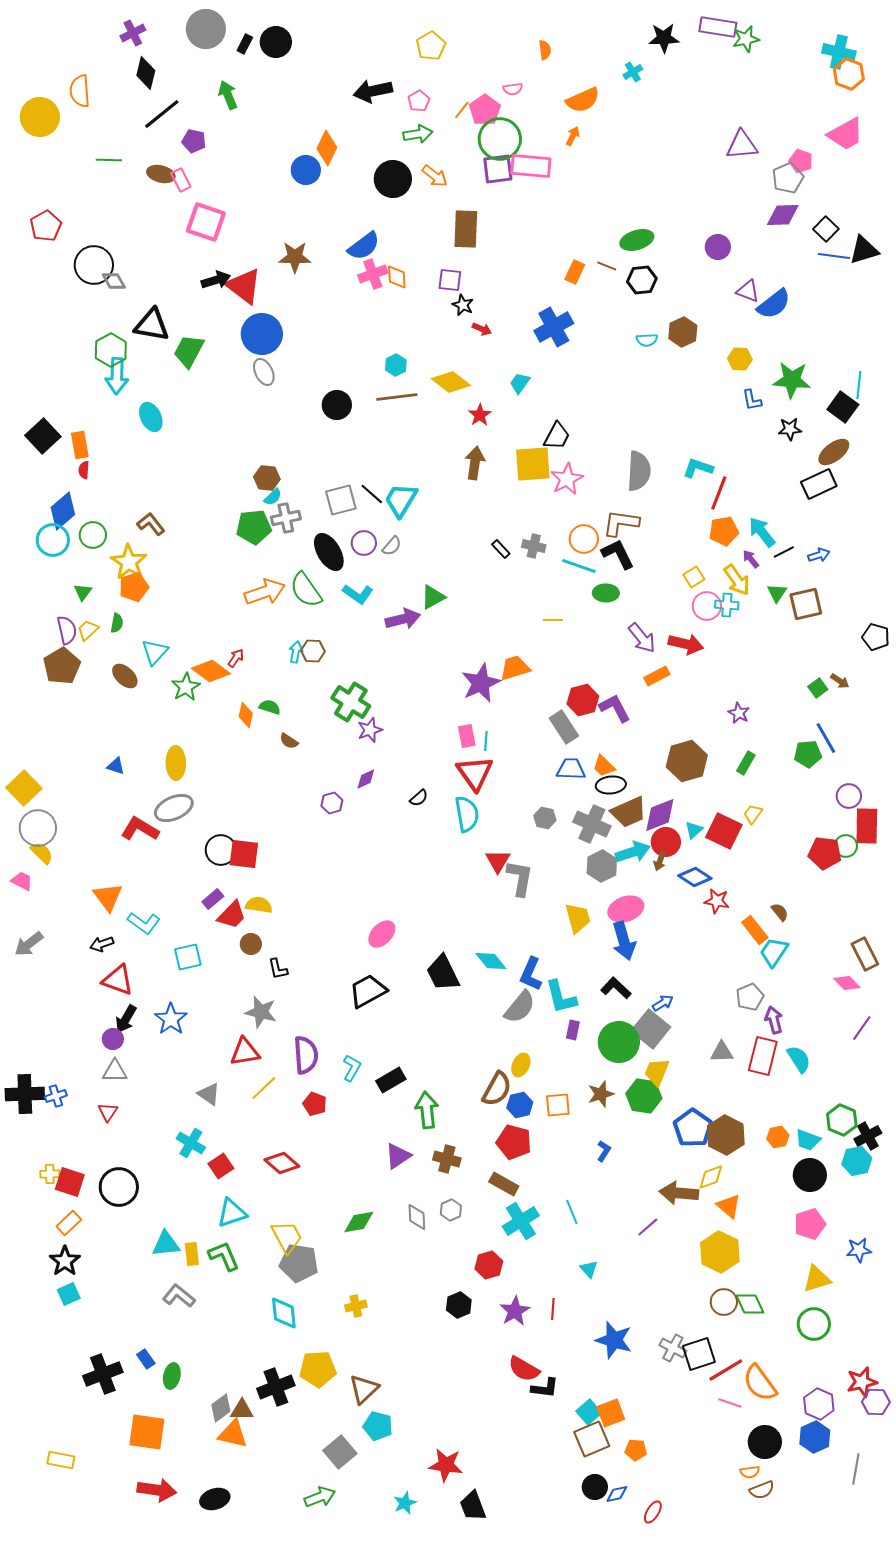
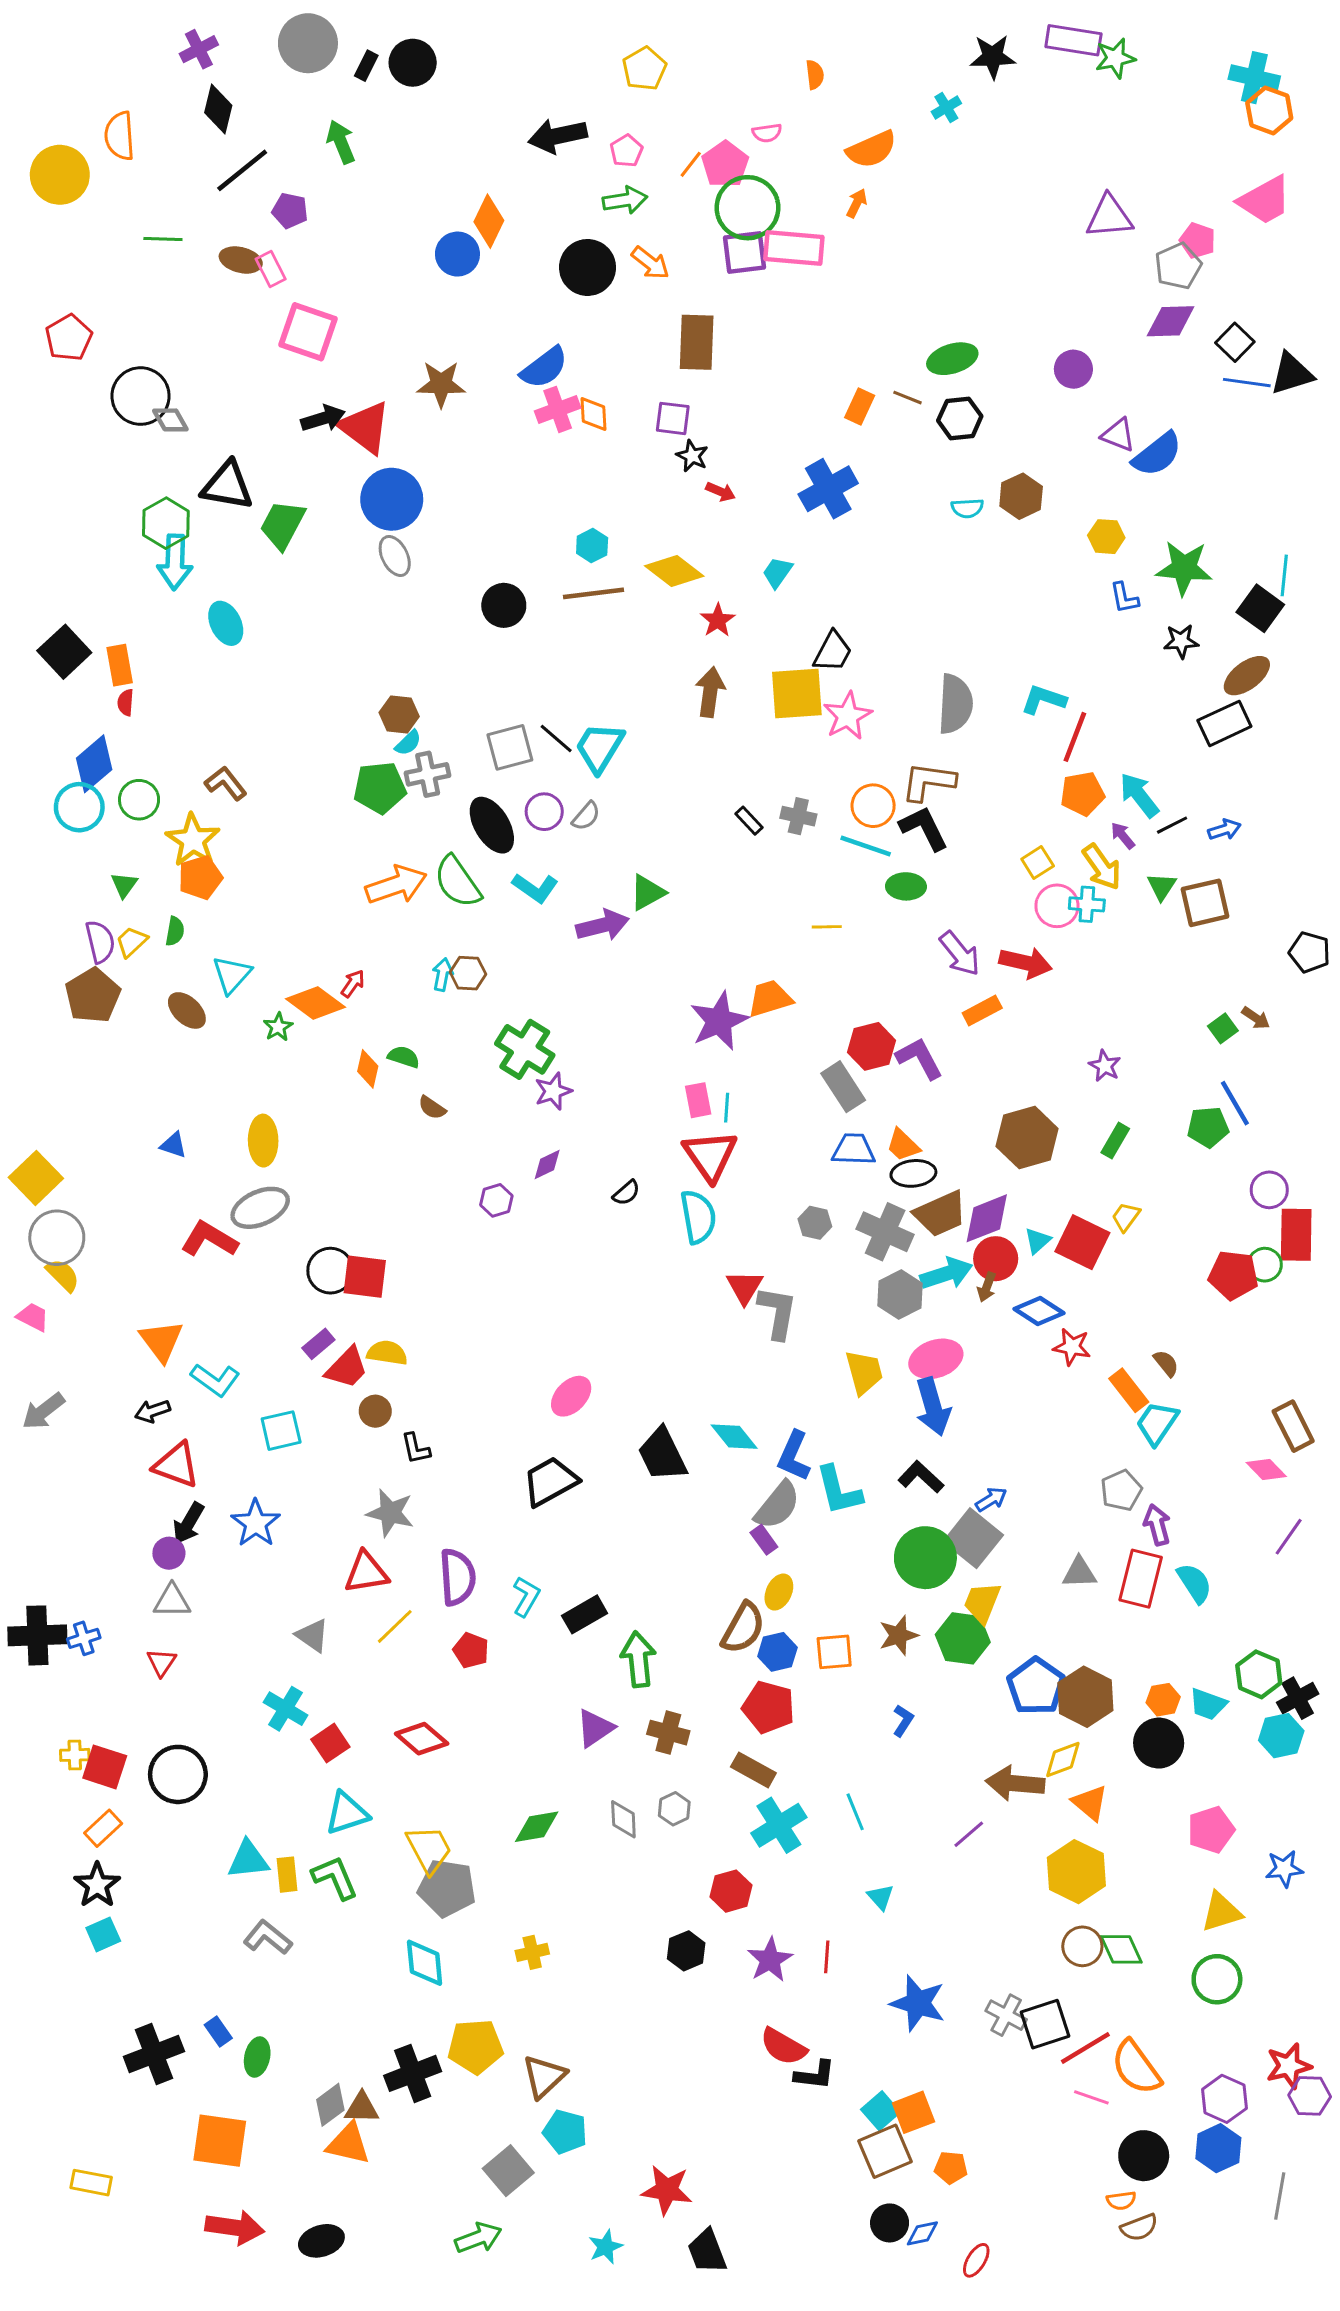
green star: (186, 687) -> (278, 1027), size x0.7
purple rectangle: (573, 1030) -> (764, 1540), moved, turned -48
black circle: (810, 1175) -> (1159, 1743), moved

